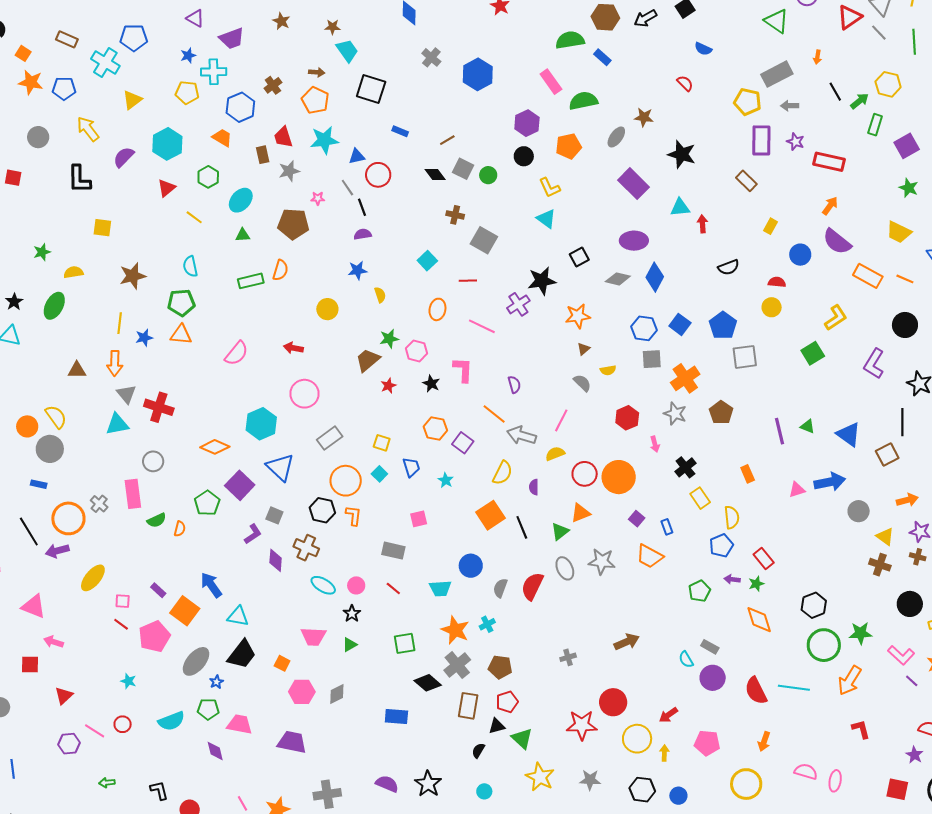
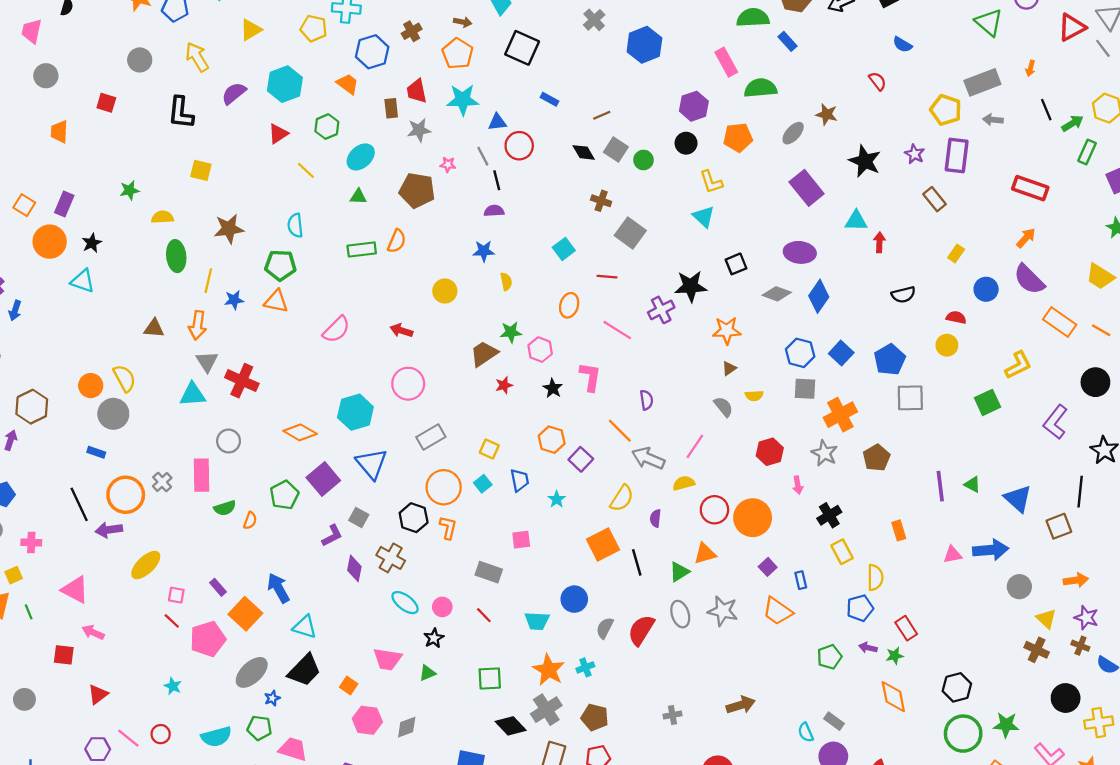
purple star: (795, 142) -> (915, 154), moved
green ellipse: (54, 306) -> (176, 256), moved, turned -40

